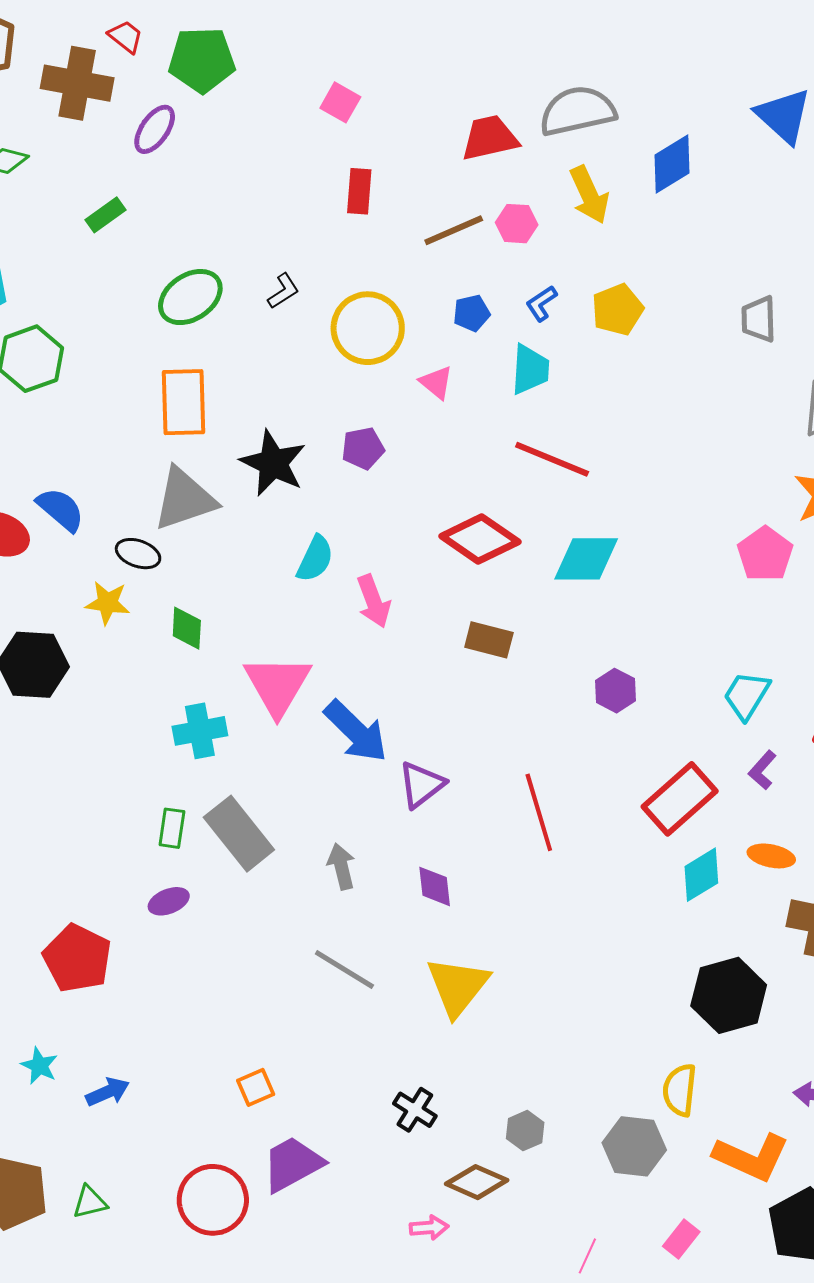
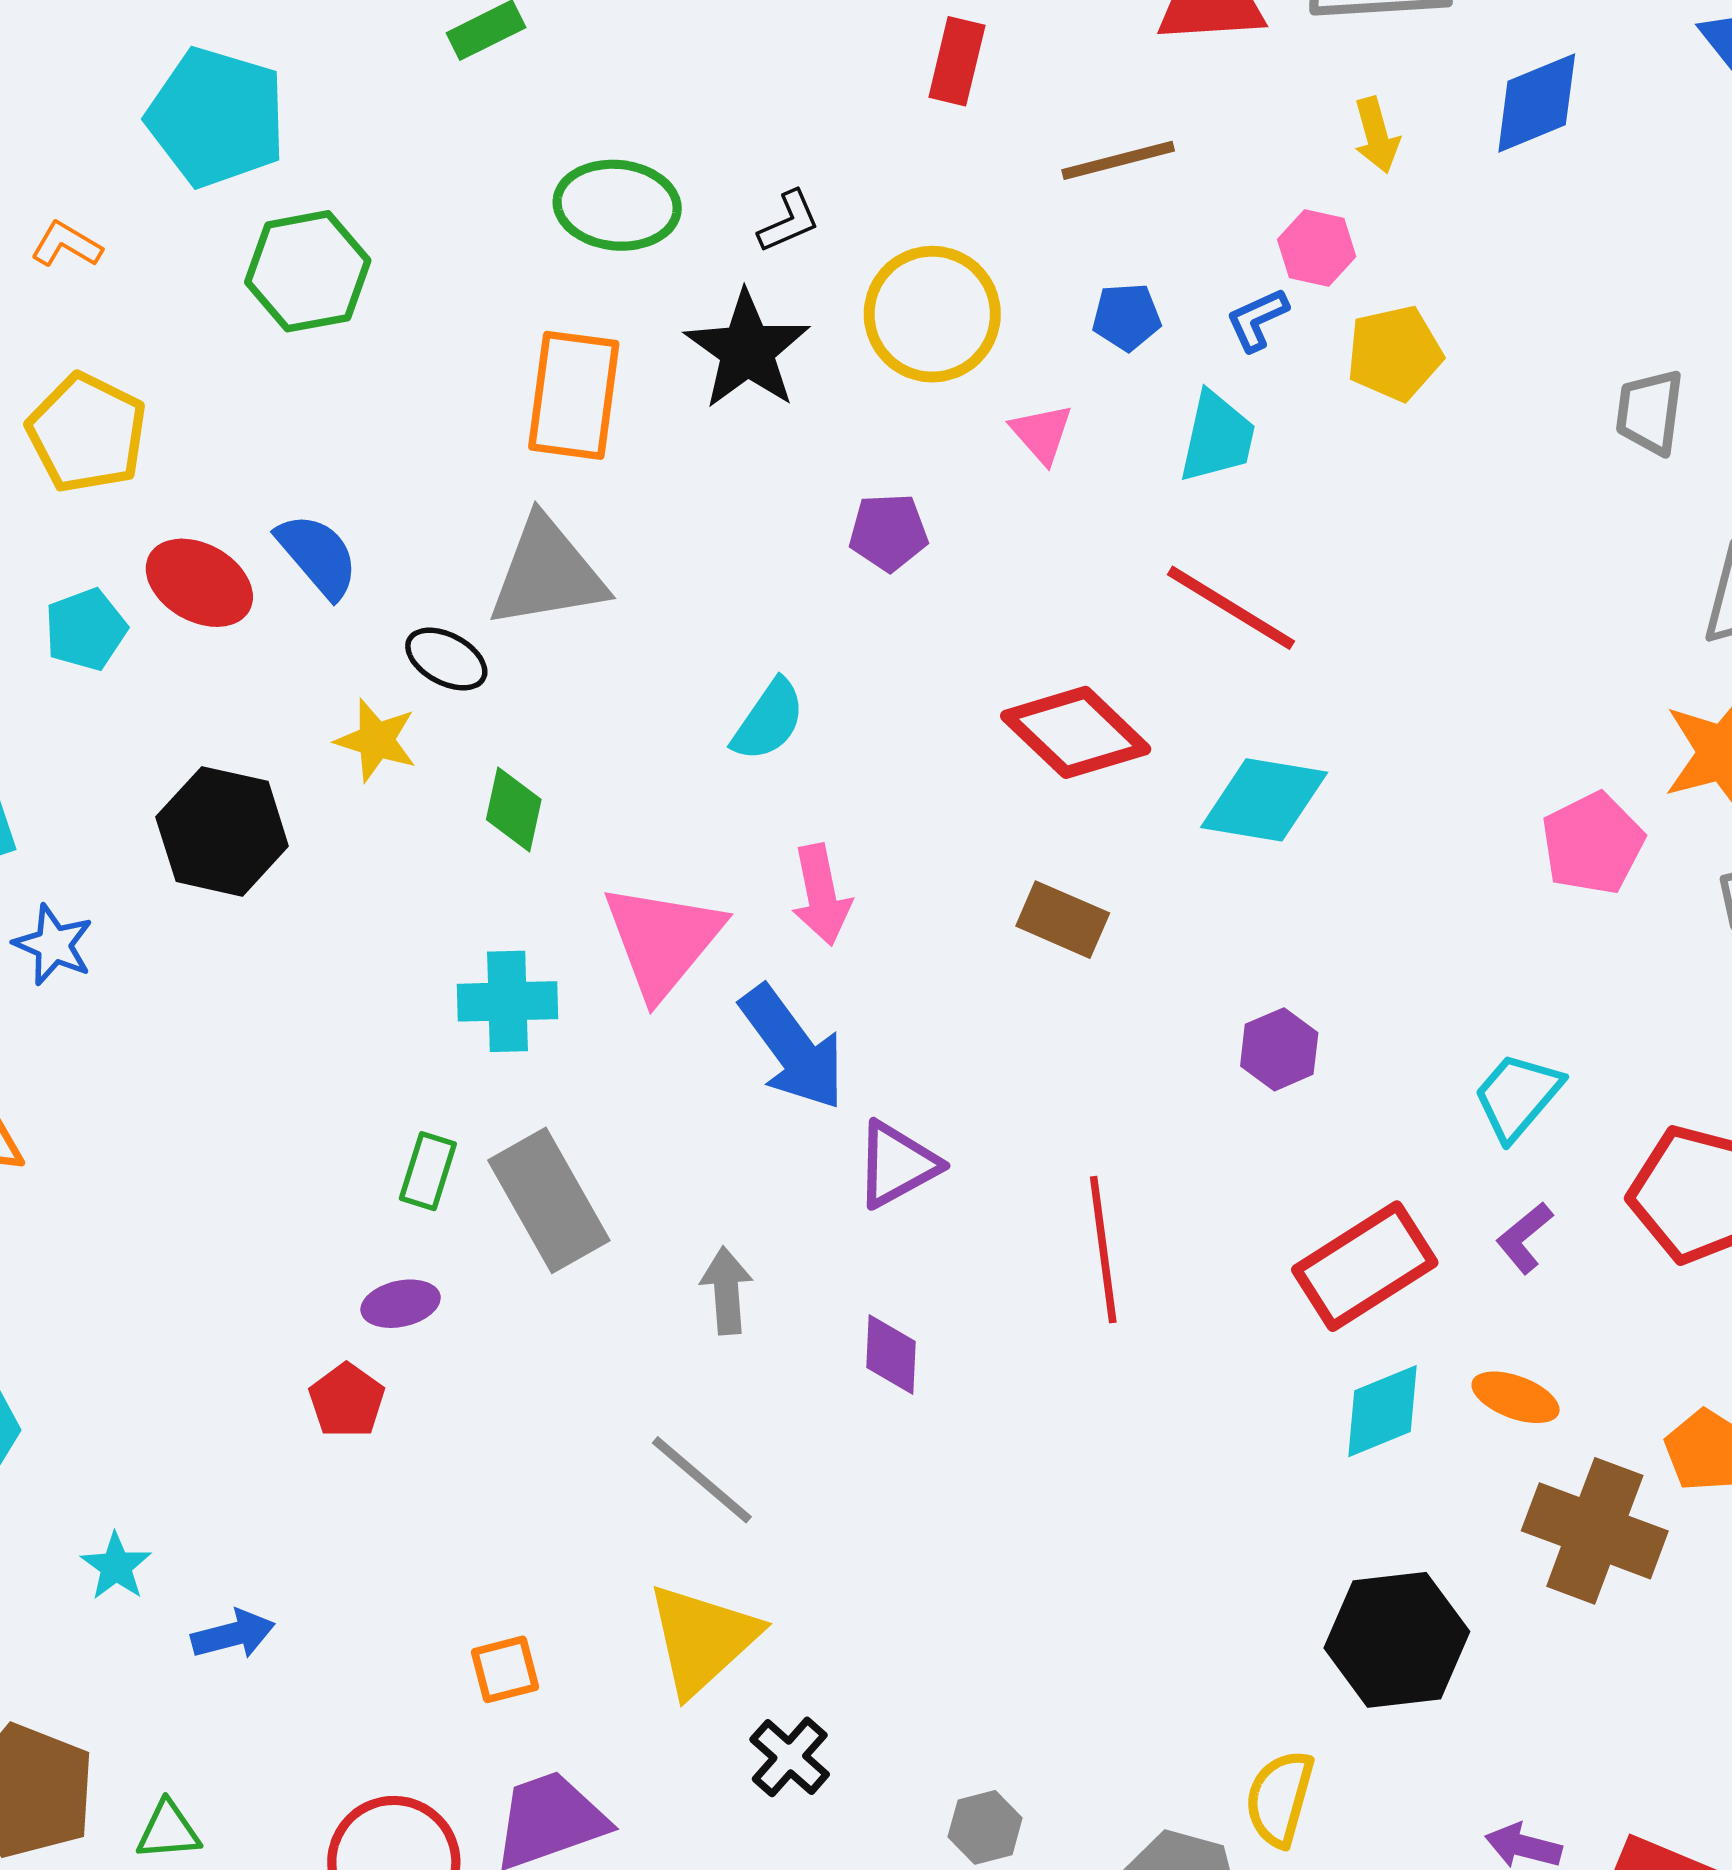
yellow arrow: (589, 195) -> (1376, 135), size x0.7
pink hexagon: (517, 224) -> (1317, 248), moved
green ellipse: (190, 297) -> (617, 205), turned 30
black star: (273, 463) -> (747, 350), moved
pink arrow: (374, 601) -> (821, 895), moved
red pentagon: (77, 958) -> (347, 1401), moved, size x0.6
yellow triangle: (458, 986) -> (702, 1639), moved

